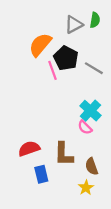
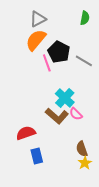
gray triangle: (74, 25) -> (38, 19), moved
cyan cross: (90, 111) -> (65, 98), moved
brown L-shape: (64, 154) -> (57, 116), moved, turned -50
yellow star: (86, 188) -> (85, 163), moved

